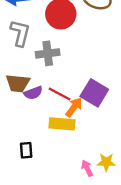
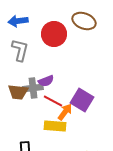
gray cross: (48, 53) -> (33, 88), moved
purple semicircle: (33, 93) -> (46, 81), moved

